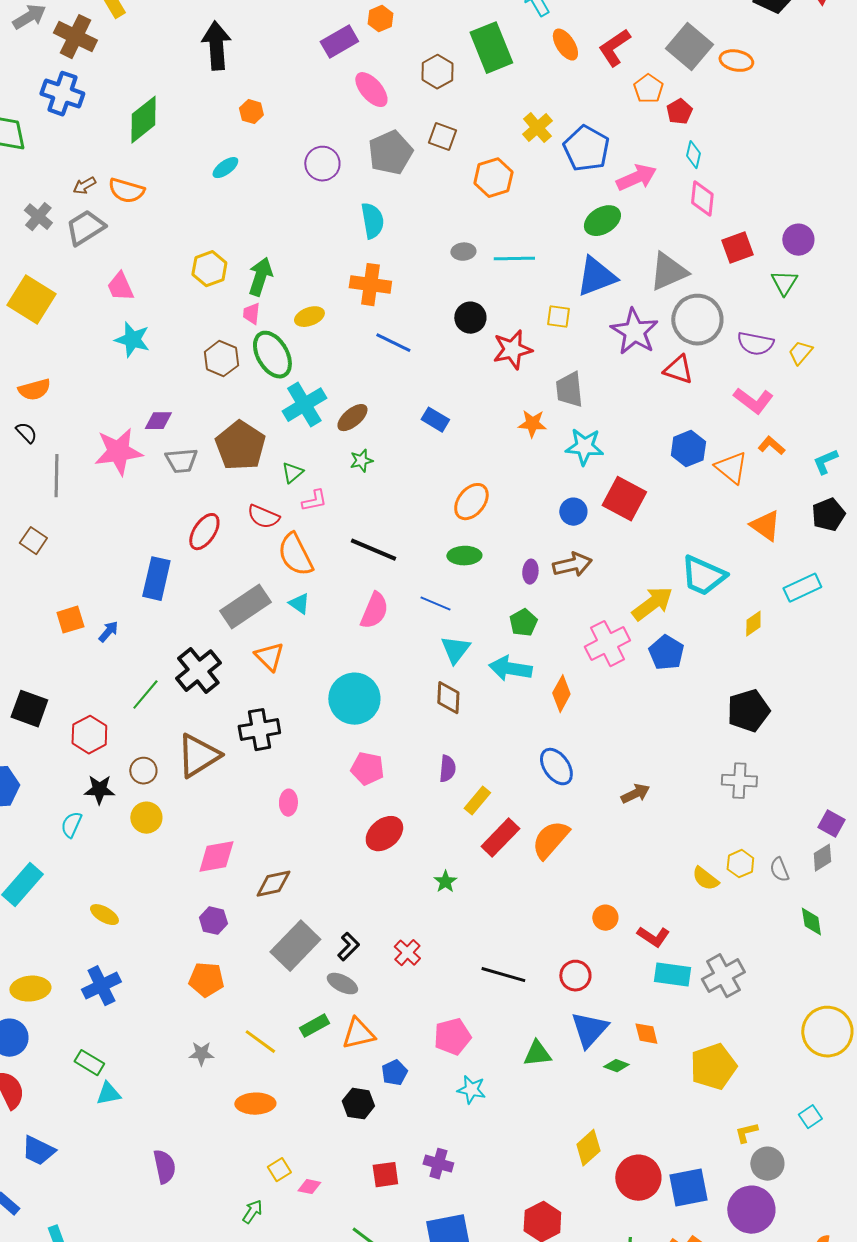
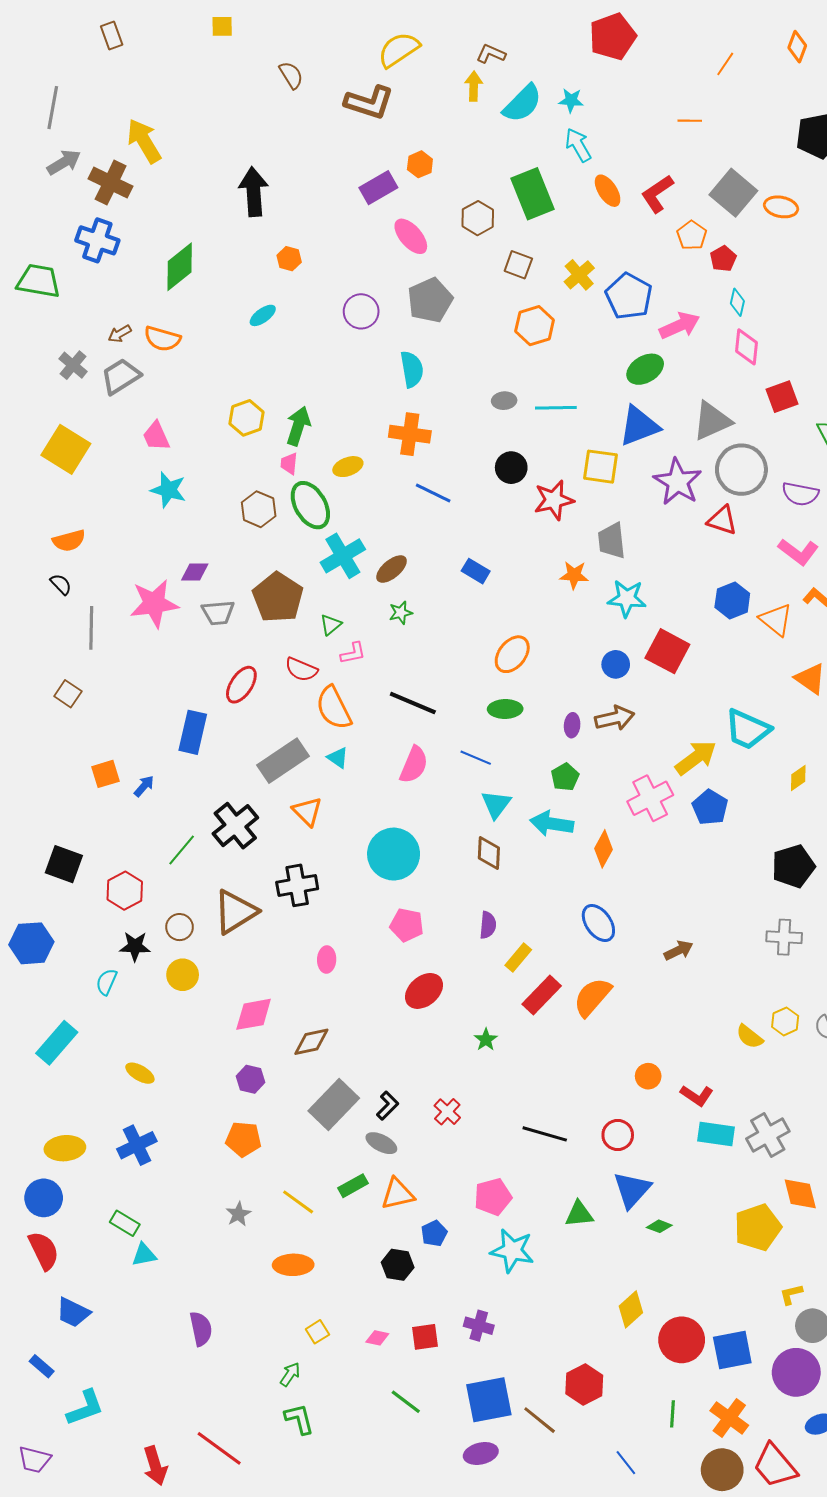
brown square: (442, 137) -> (518, 265), moved
yellow square: (558, 317) -> (600, 467), size x1.5
orange diamond: (646, 1034) -> (800, 1194), moved, size x1.4
gray star: (201, 1054) -> (238, 1214), turned -30
cyan star: (471, 1090) -> (512, 1251), size x1.5
pink diamond: (309, 1187) -> (377, 1338), moved

